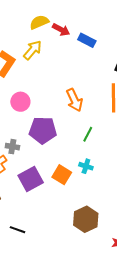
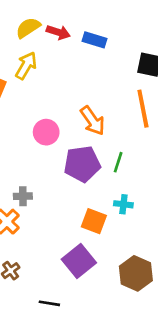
pink circle: (20, 102) -> (46, 132), moved
purple pentagon: (43, 130) -> (82, 164), moved
purple square: (31, 179) -> (79, 261), moved

